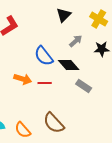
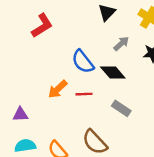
orange arrow: (23, 79) -> (58, 89), turned 120
gray rectangle: (84, 86) -> (121, 108), moved

